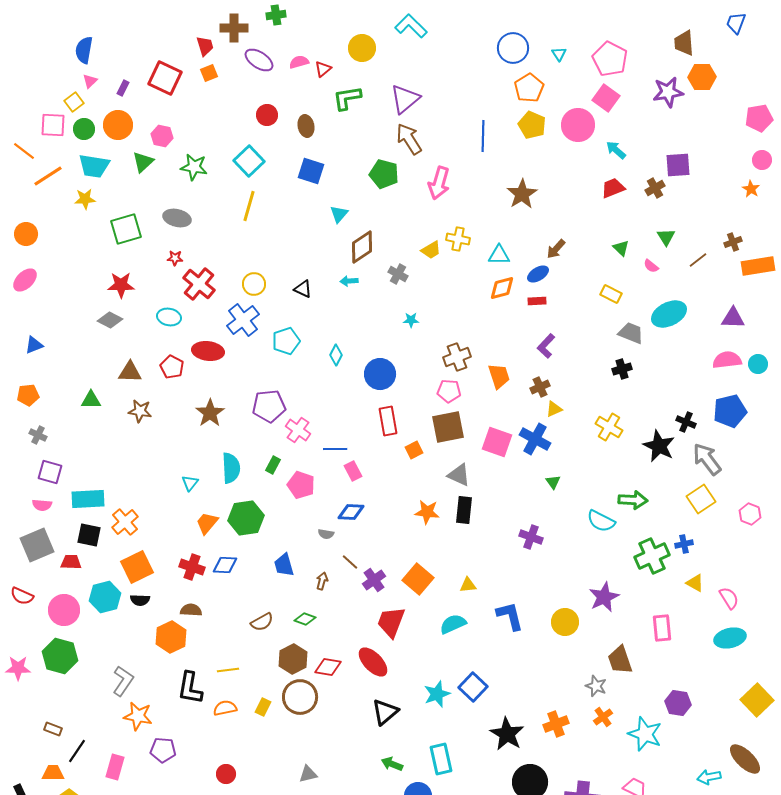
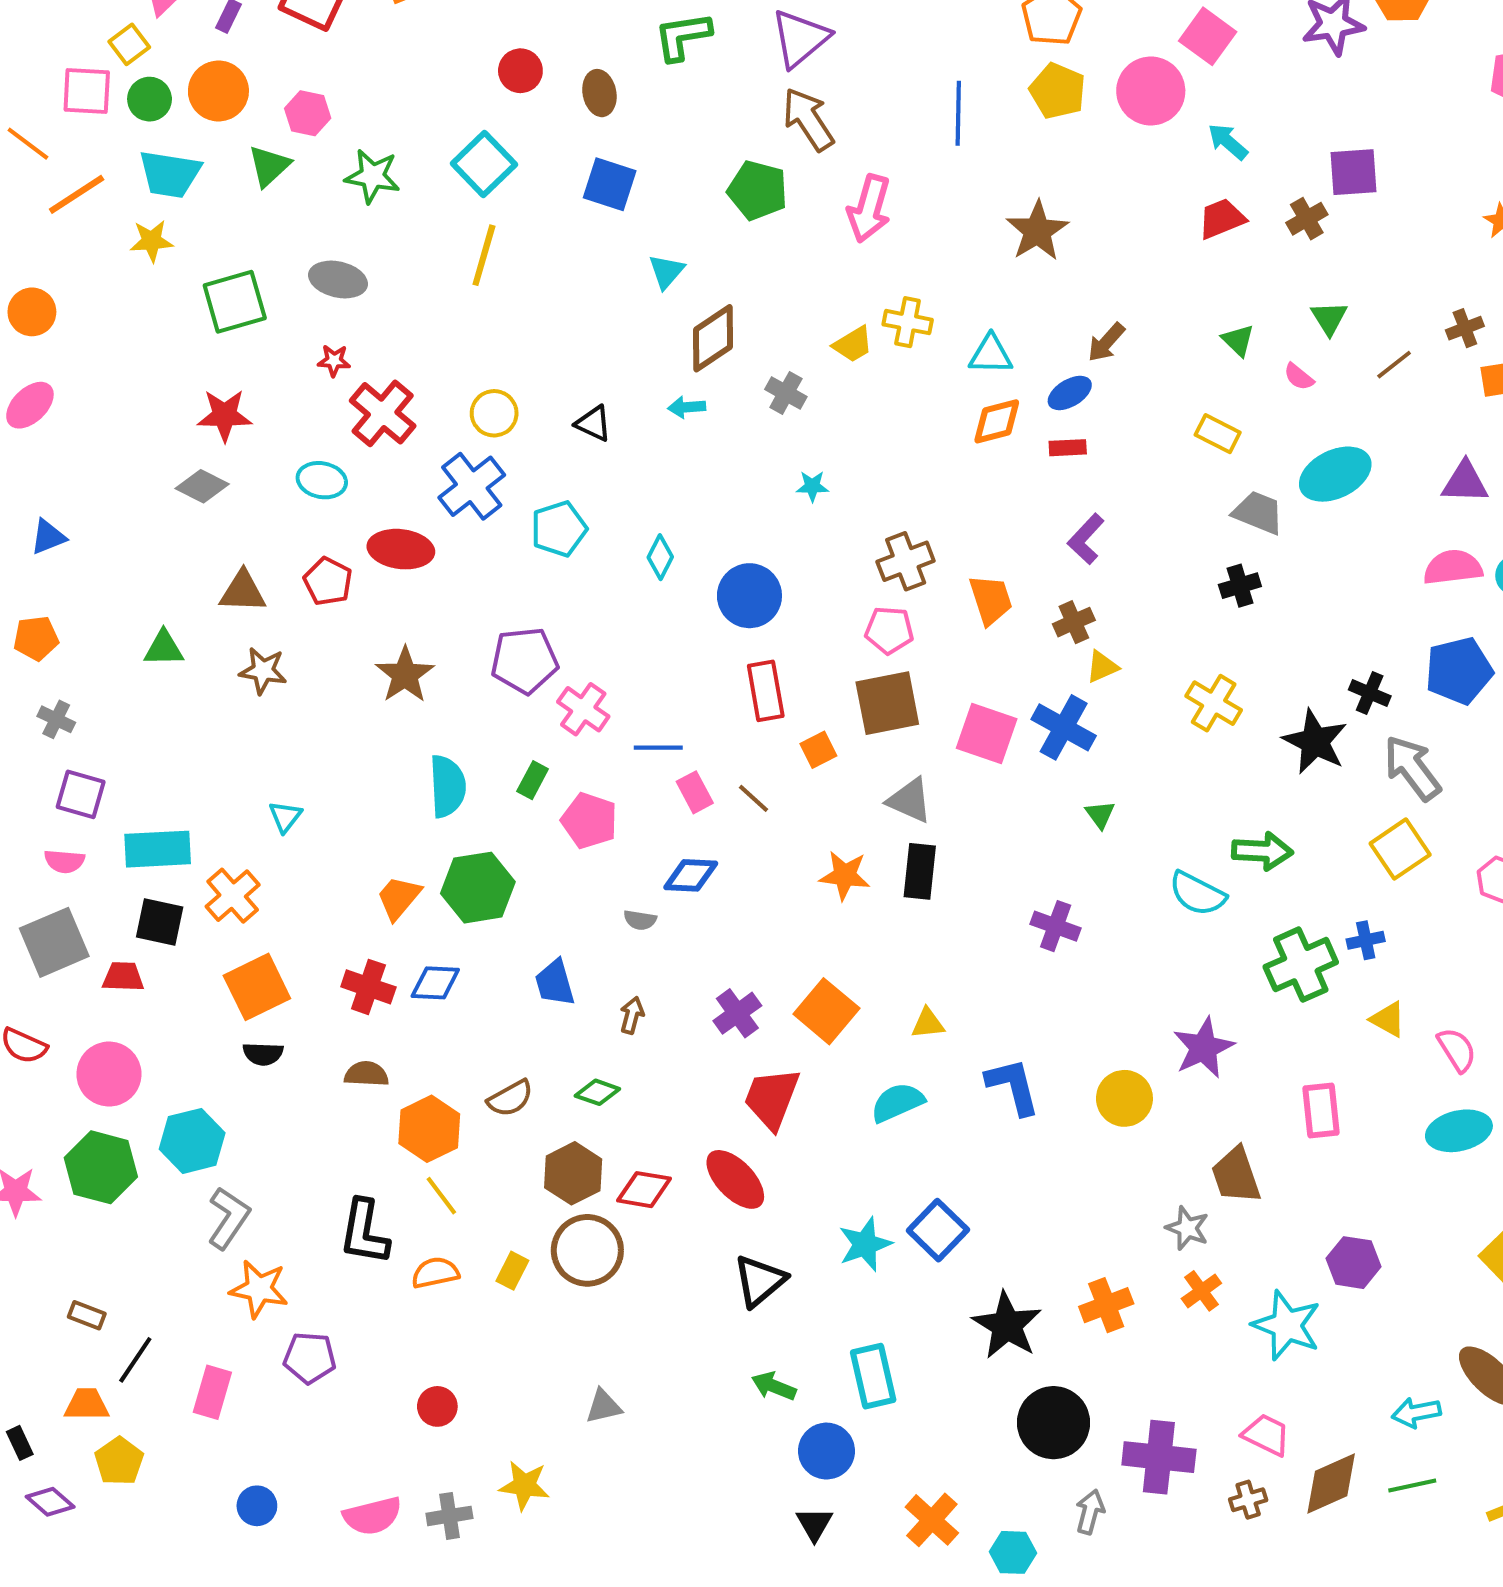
cyan triangle: (190, 483) -> (285, 817), moved
brown line: (350, 562) -> (754, 798), moved
cyan hexagon: (105, 597) -> (192, 1141), moved
orange hexagon: (171, 637) -> (429, 1129), moved
yellow line: (228, 670) -> (441, 1196), turned 60

